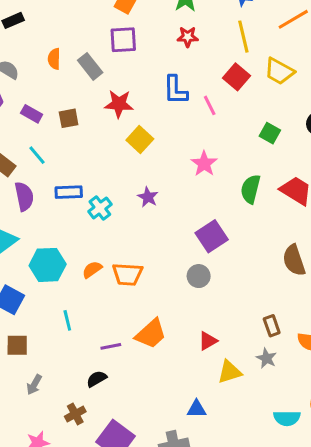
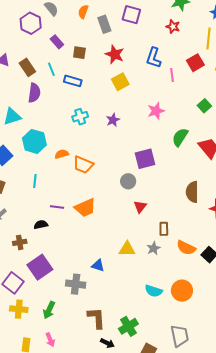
blue rectangle: (69, 192) -> (73, 81), moved
red triangle: (208, 341) -> (140, 207), moved, turned -40

